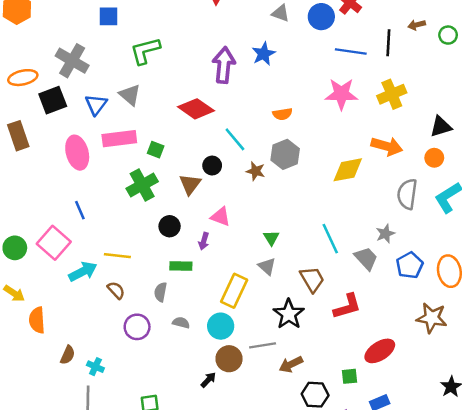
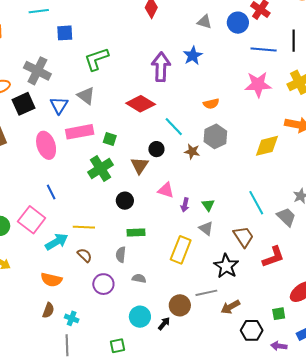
purple arrow: (204, 241) -> (185, 205), moved
orange semicircle: (37, 320) -> (51, 280), moved, turned -70
cyan circle: (221, 326) -> (140, 317), moved

